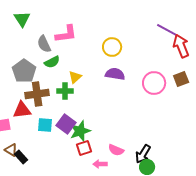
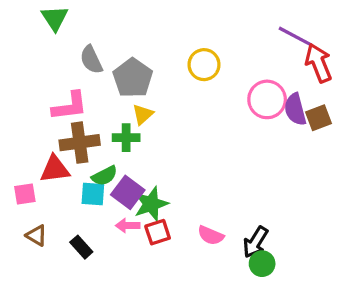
pink L-shape: (66, 34) -> (70, 106), moved
green semicircle: (52, 62) -> (104, 176), moved
gray pentagon: (24, 71) -> (133, 78), moved
purple semicircle: (115, 74) -> (295, 109), moved, turned -114
pink circle: (154, 83) -> (267, 99), moved
black rectangle: (21, 157) -> (81, 247), moved
pink arrow: (100, 164) -> (128, 226), moved

